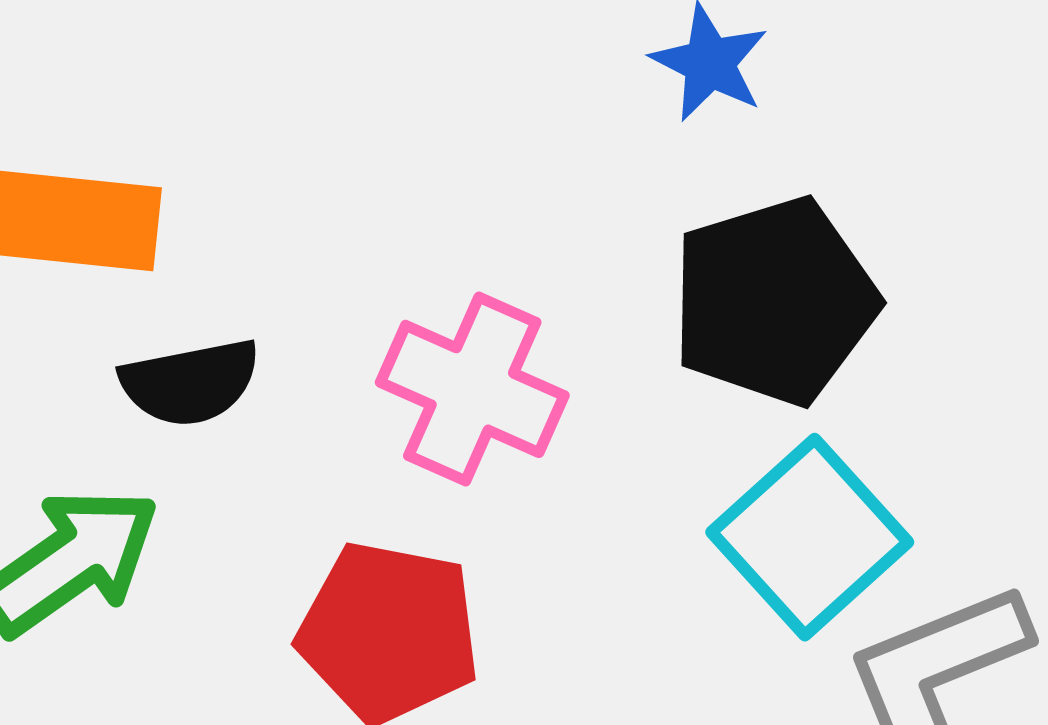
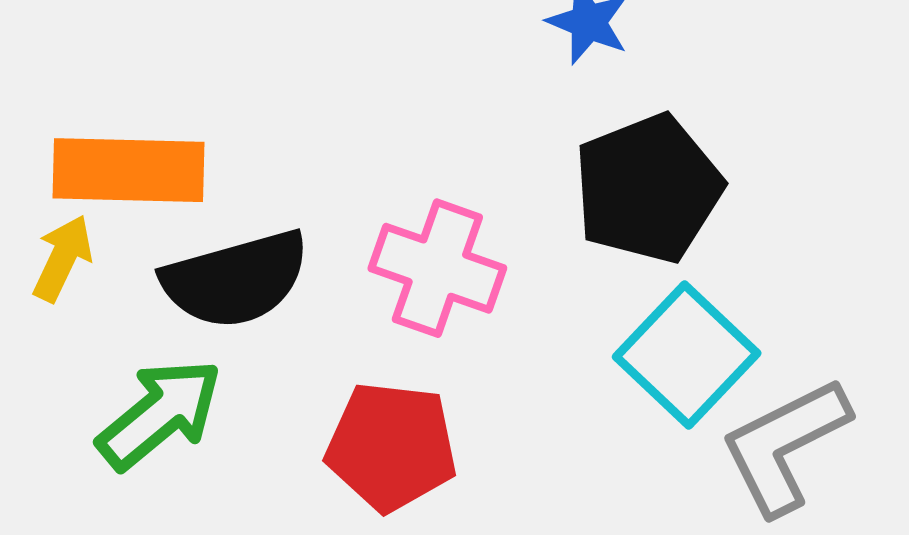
black semicircle: (190, 382) -> (236, 279), size x1.5

